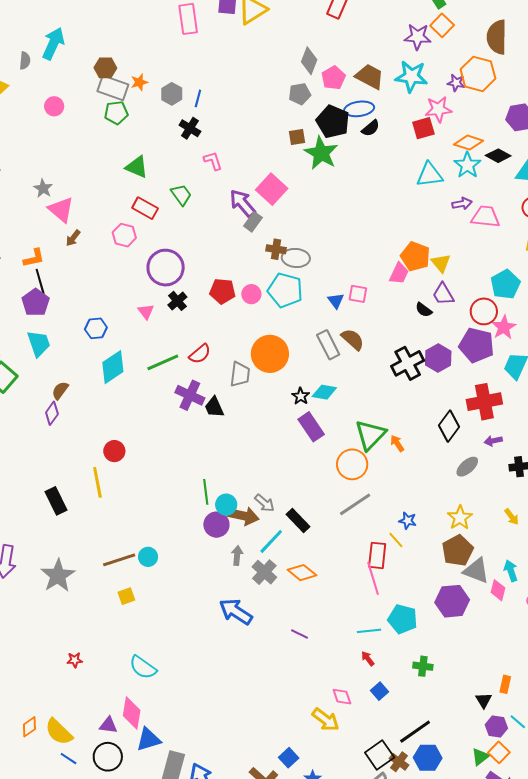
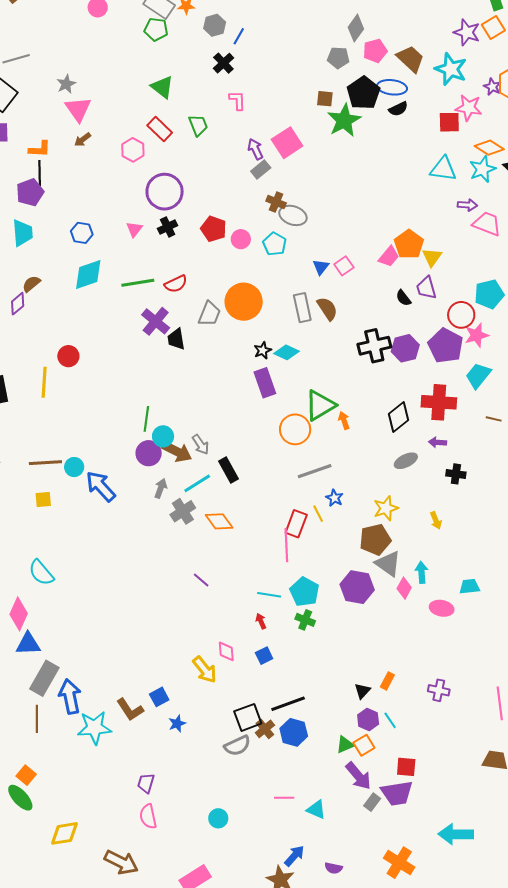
purple arrow: (243, 203) -> (255, 149), size x0.7
cyan pentagon: (285, 290) -> (275, 244), size x0.7
pink square: (358, 294) -> (344, 266), turned 30
gray line: (355, 504) -> (315, 471), moved
blue arrow: (236, 612) -> (101, 486), moved
green cross: (423, 666) -> (305, 620), moved

